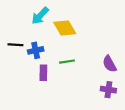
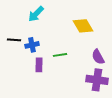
yellow diamond: (65, 28) -> (83, 26), moved
purple cross: (108, 90) -> (97, 80), size x1.5

